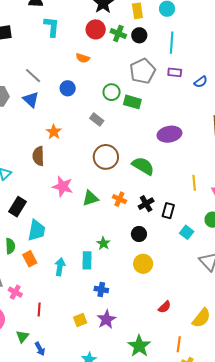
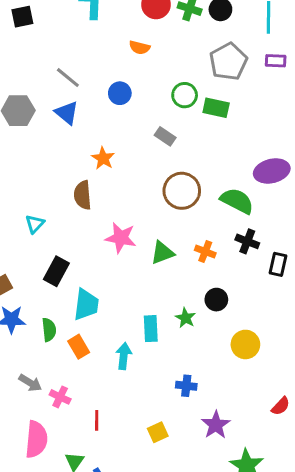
purple ellipse: (169, 134) -> (272, 171), moved
black cross: (146, 204) -> (247, 241), moved, turned -35
black circle: (139, 234) -> (216, 300), moved
cyan rectangle: (87, 260) -> (151, 329), moved
purple star: (106, 319) -> (216, 425), moved

